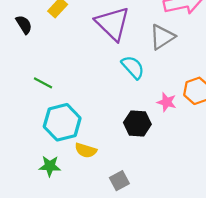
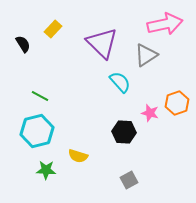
cyan hexagon: (62, 122) -> (37, 131), moved
gray square: (119, 181) -> (129, 180), moved

